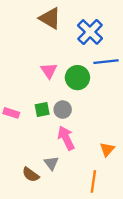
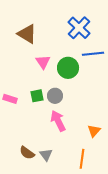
brown triangle: (50, 18) -> (27, 34), moved
gray triangle: (51, 163) -> (46, 155), moved

